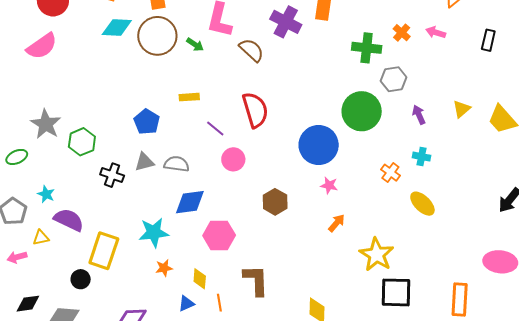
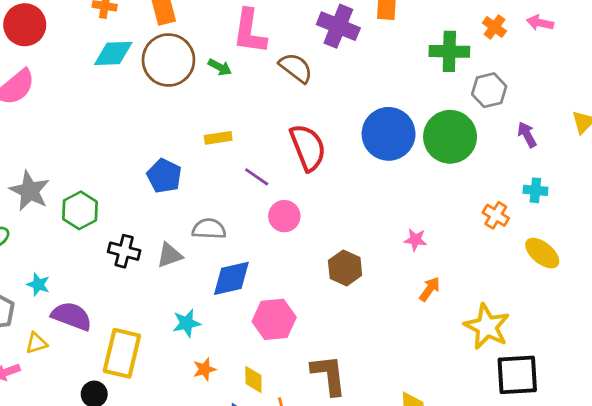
blue circle: (319, 145) -> (389, 134), moved
gray triangle: (144, 162) -> (169, 255), moved
cyan star: (154, 233) -> (187, 323), size x0.7

